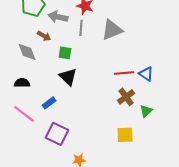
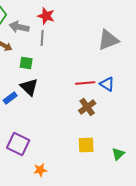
gray triangle: (112, 30) -> (108, 40), moved
blue rectangle: (49, 103) -> (10, 98), moved
green triangle: (146, 111) -> (118, 154), moved

